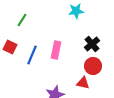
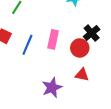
red circle: (93, 66) -> (80, 48), moved

